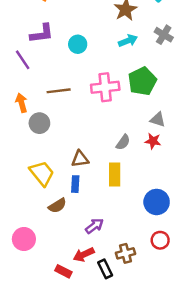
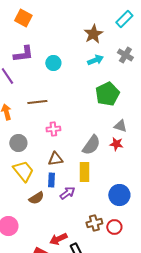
pink cross: (105, 87) -> (53, 129), moved, size x0.6
gray circle: (39, 123) -> (18, 143), moved
gray semicircle: (123, 142) -> (91, 145), size x1.5
purple arrow: (94, 226) -> (67, 193), moved
red circle: (160, 240) -> (114, 227), moved
brown cross: (125, 253) -> (94, 223), moved

